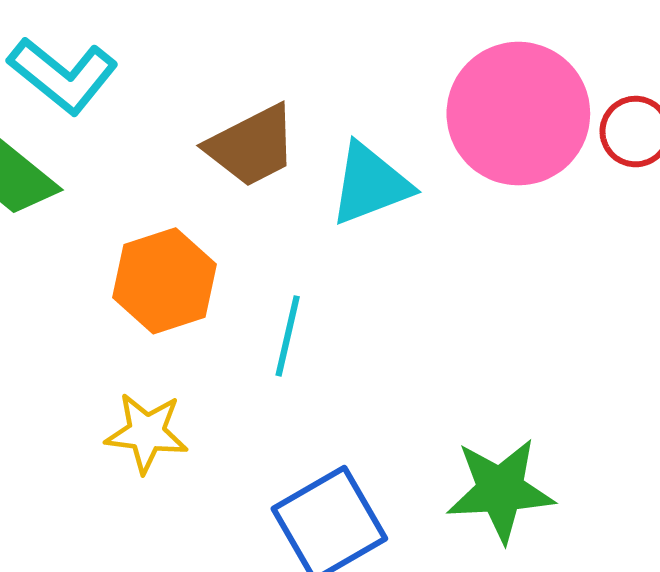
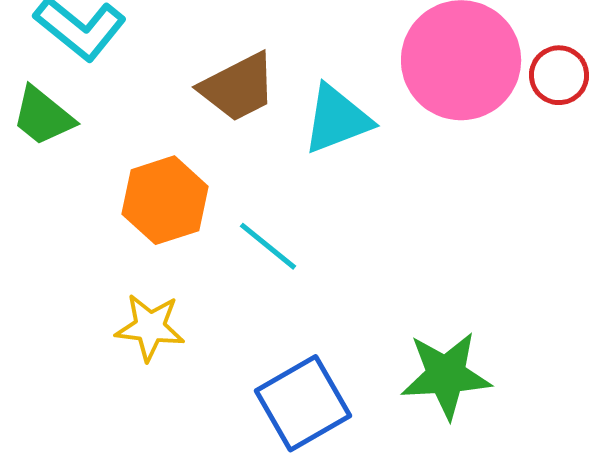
cyan line: (288, 336) -> (268, 246), turned -64

